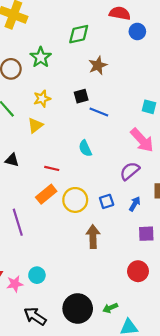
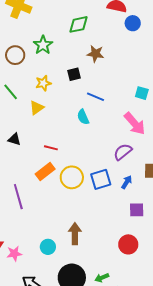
brown star: (98, 65) -> (95, 54), turned 30
black square: (81, 96) -> (74, 74), moved
cyan semicircle: (85, 148) -> (83, 117), moved
blue square: (107, 201) -> (101, 179), size x1.5
brown arrow: (93, 237) -> (75, 234), moved
cyan circle: (37, 275) -> (48, 247), moved

